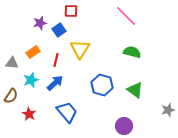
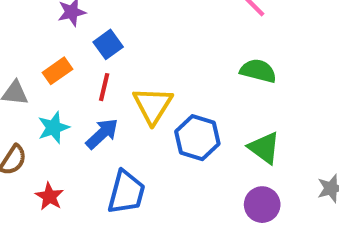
blue square: (59, 30) -> (108, 44), moved
yellow triangle: (80, 49) -> (153, 105), moved
blue trapezoid: (67, 112) -> (126, 192), turned 55
purple circle: (124, 126) -> (262, 205), moved

